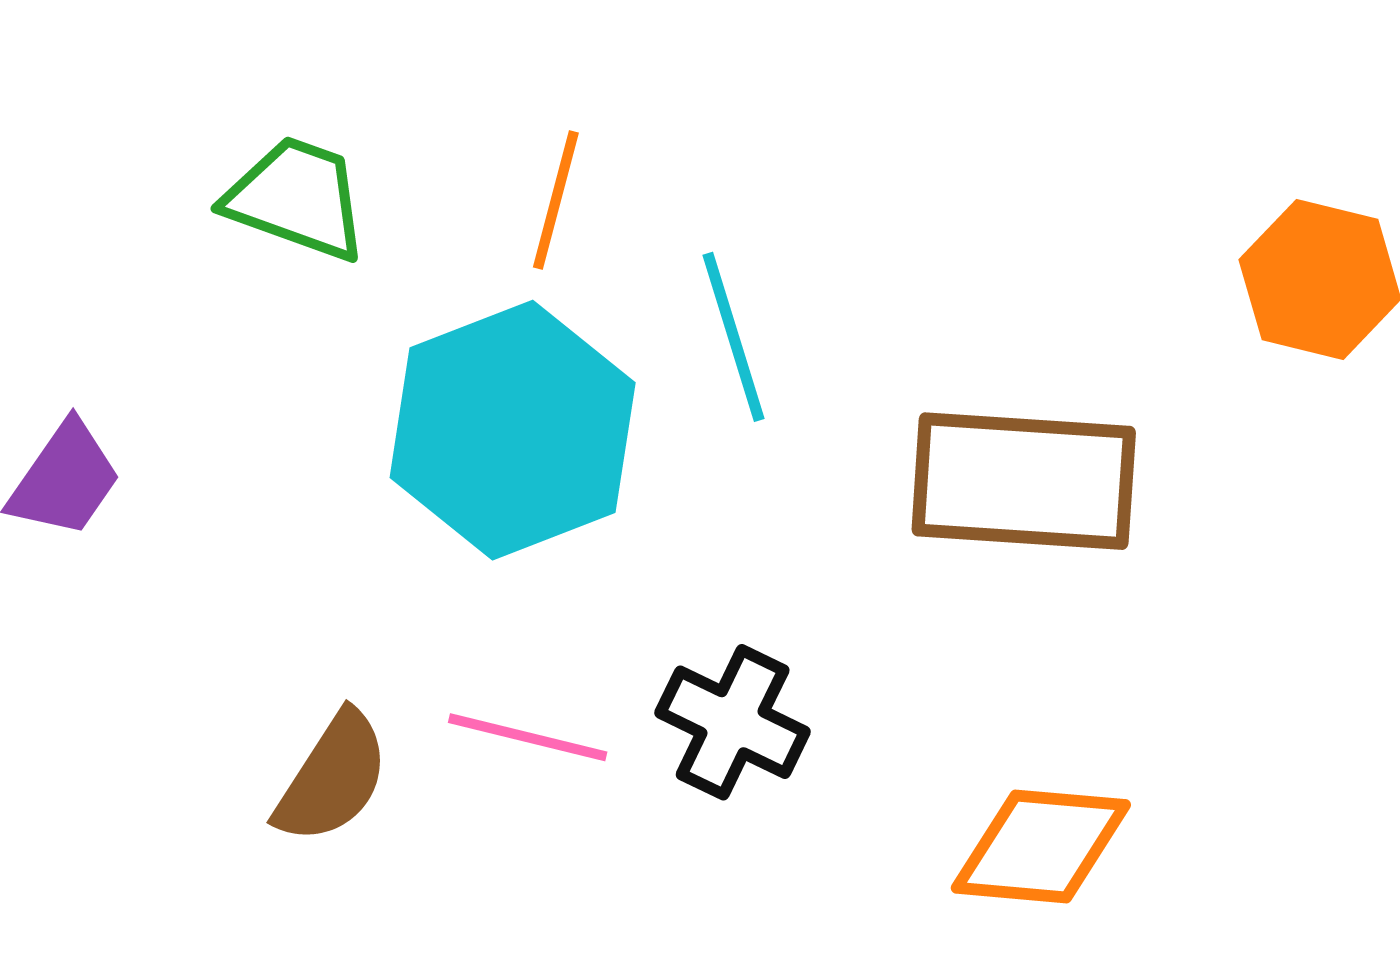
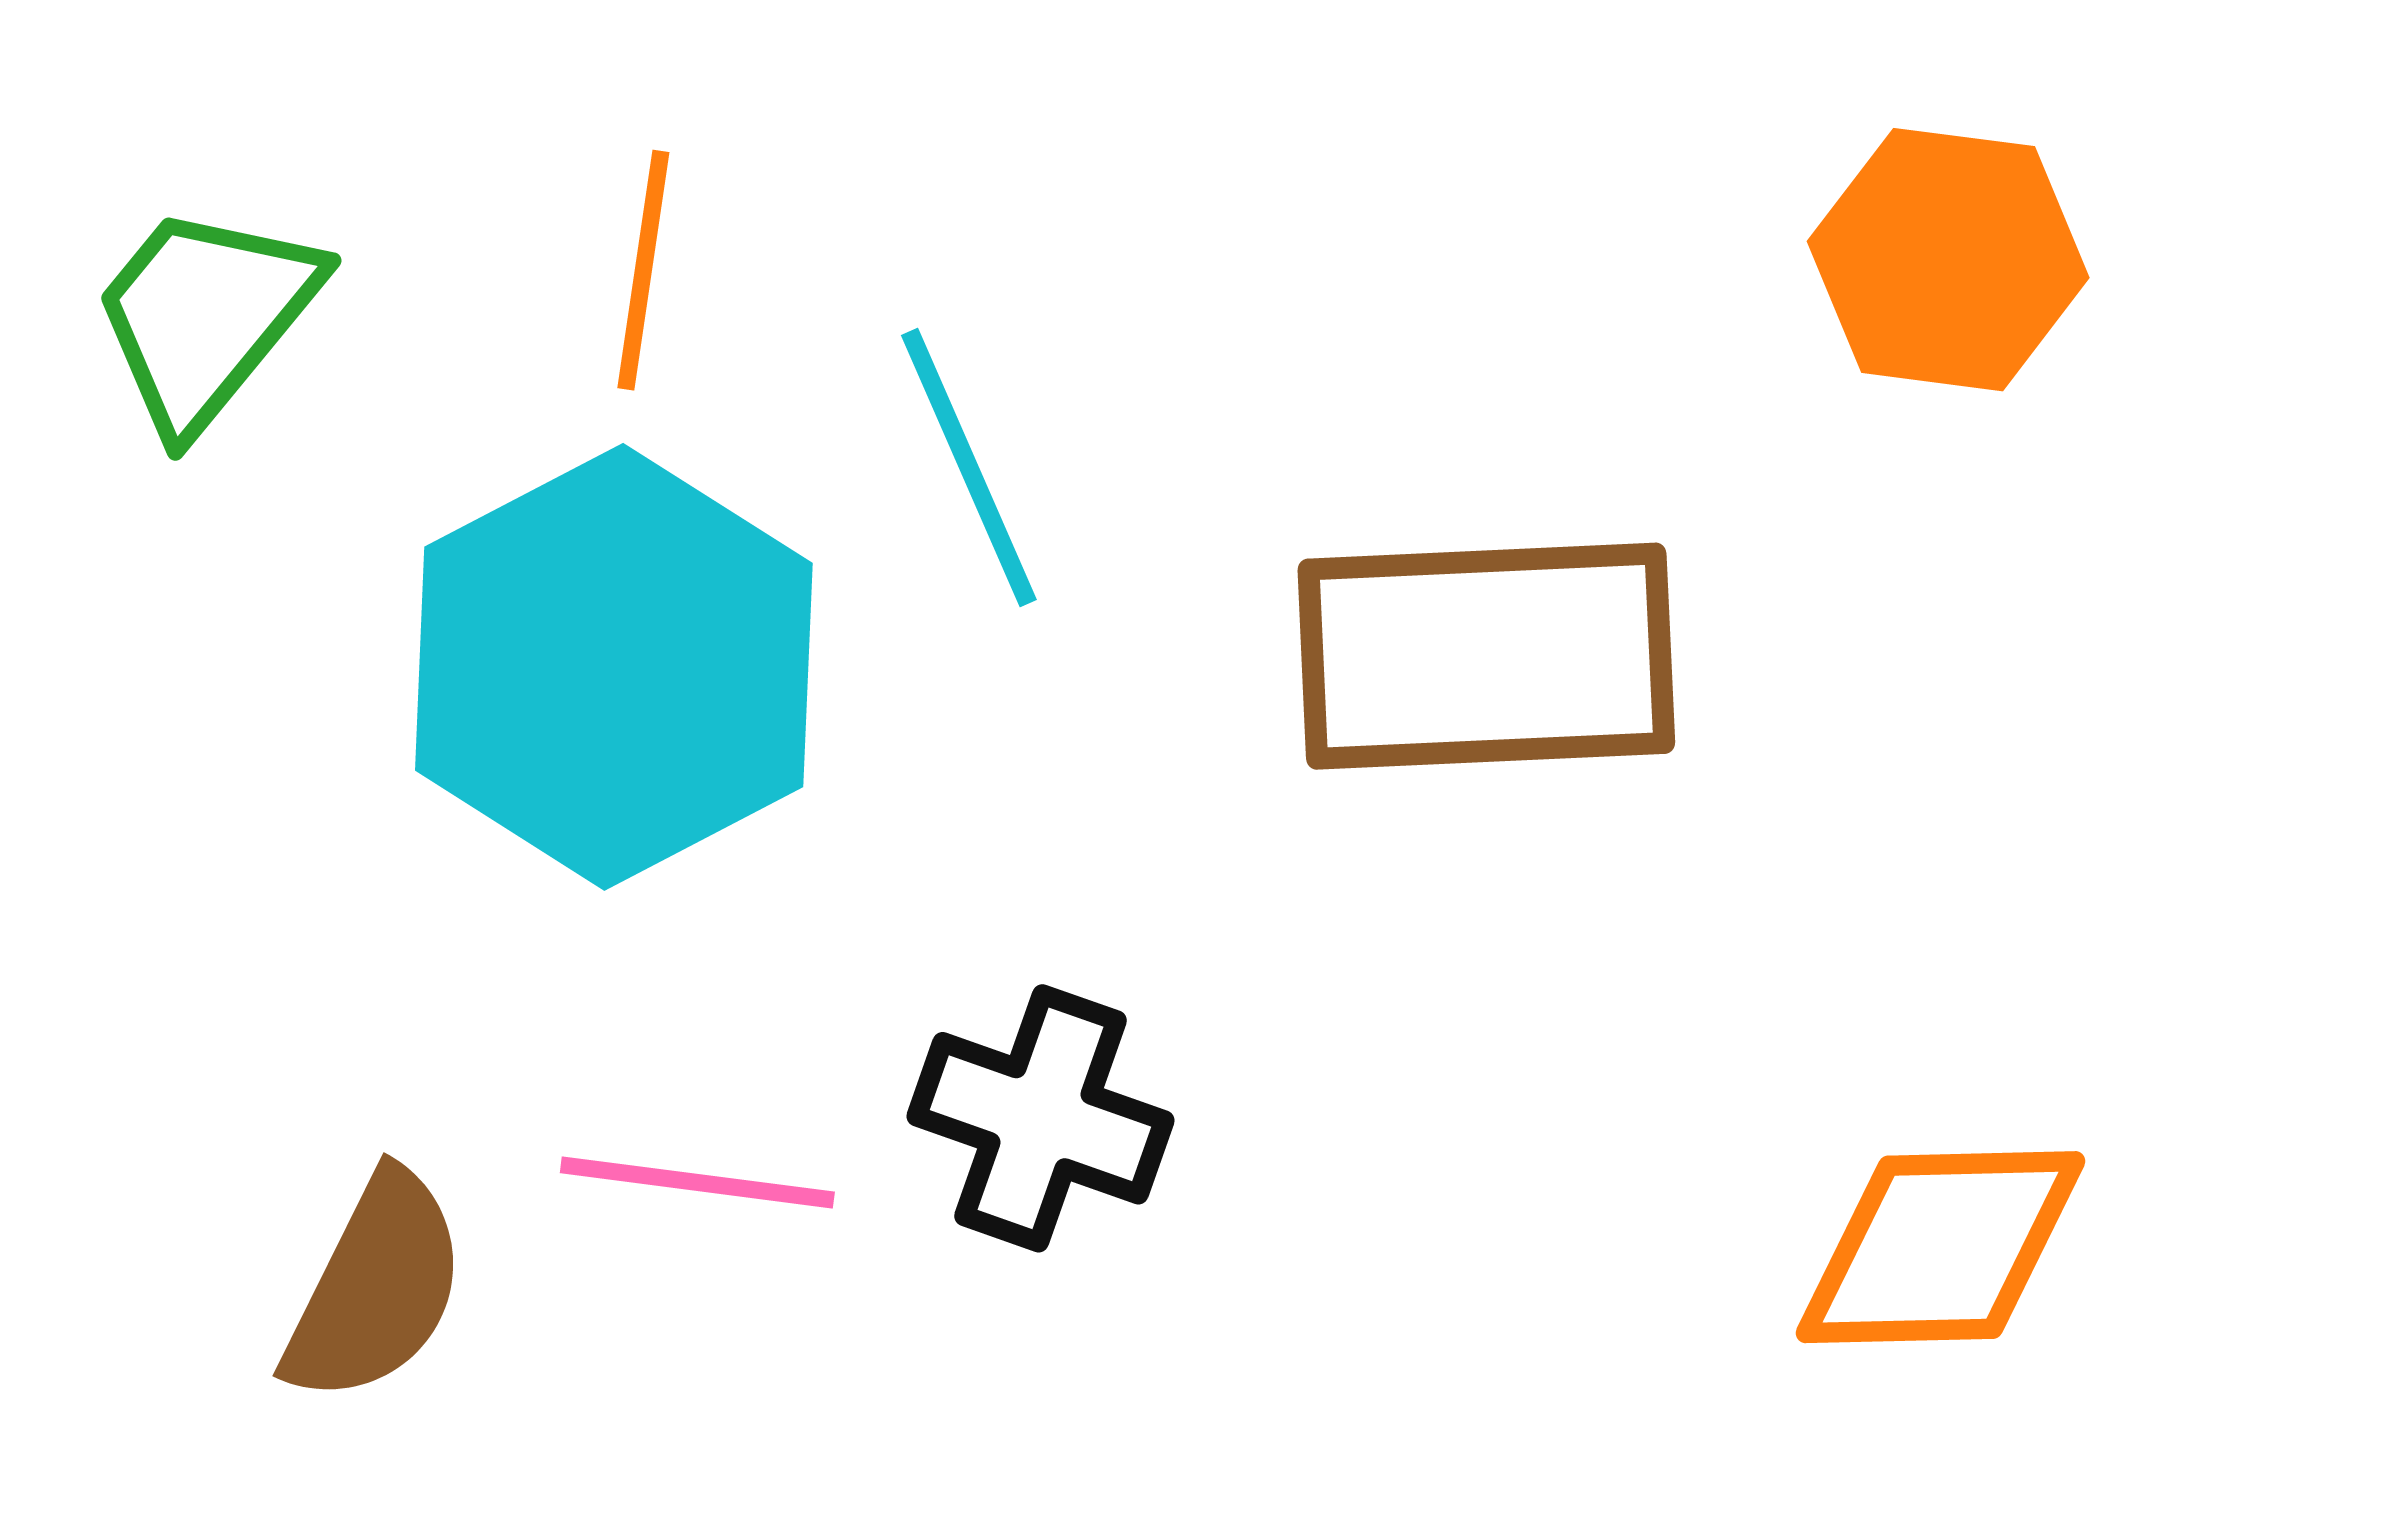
green trapezoid: (297, 198) -> (205, 316), turned -64
orange diamond: (1041, 846) -> (1940, 1247), moved

